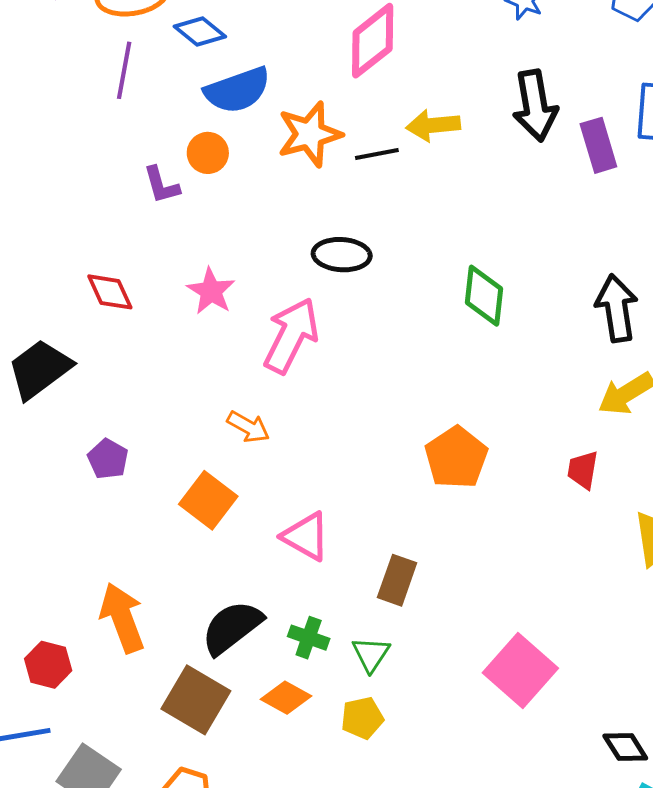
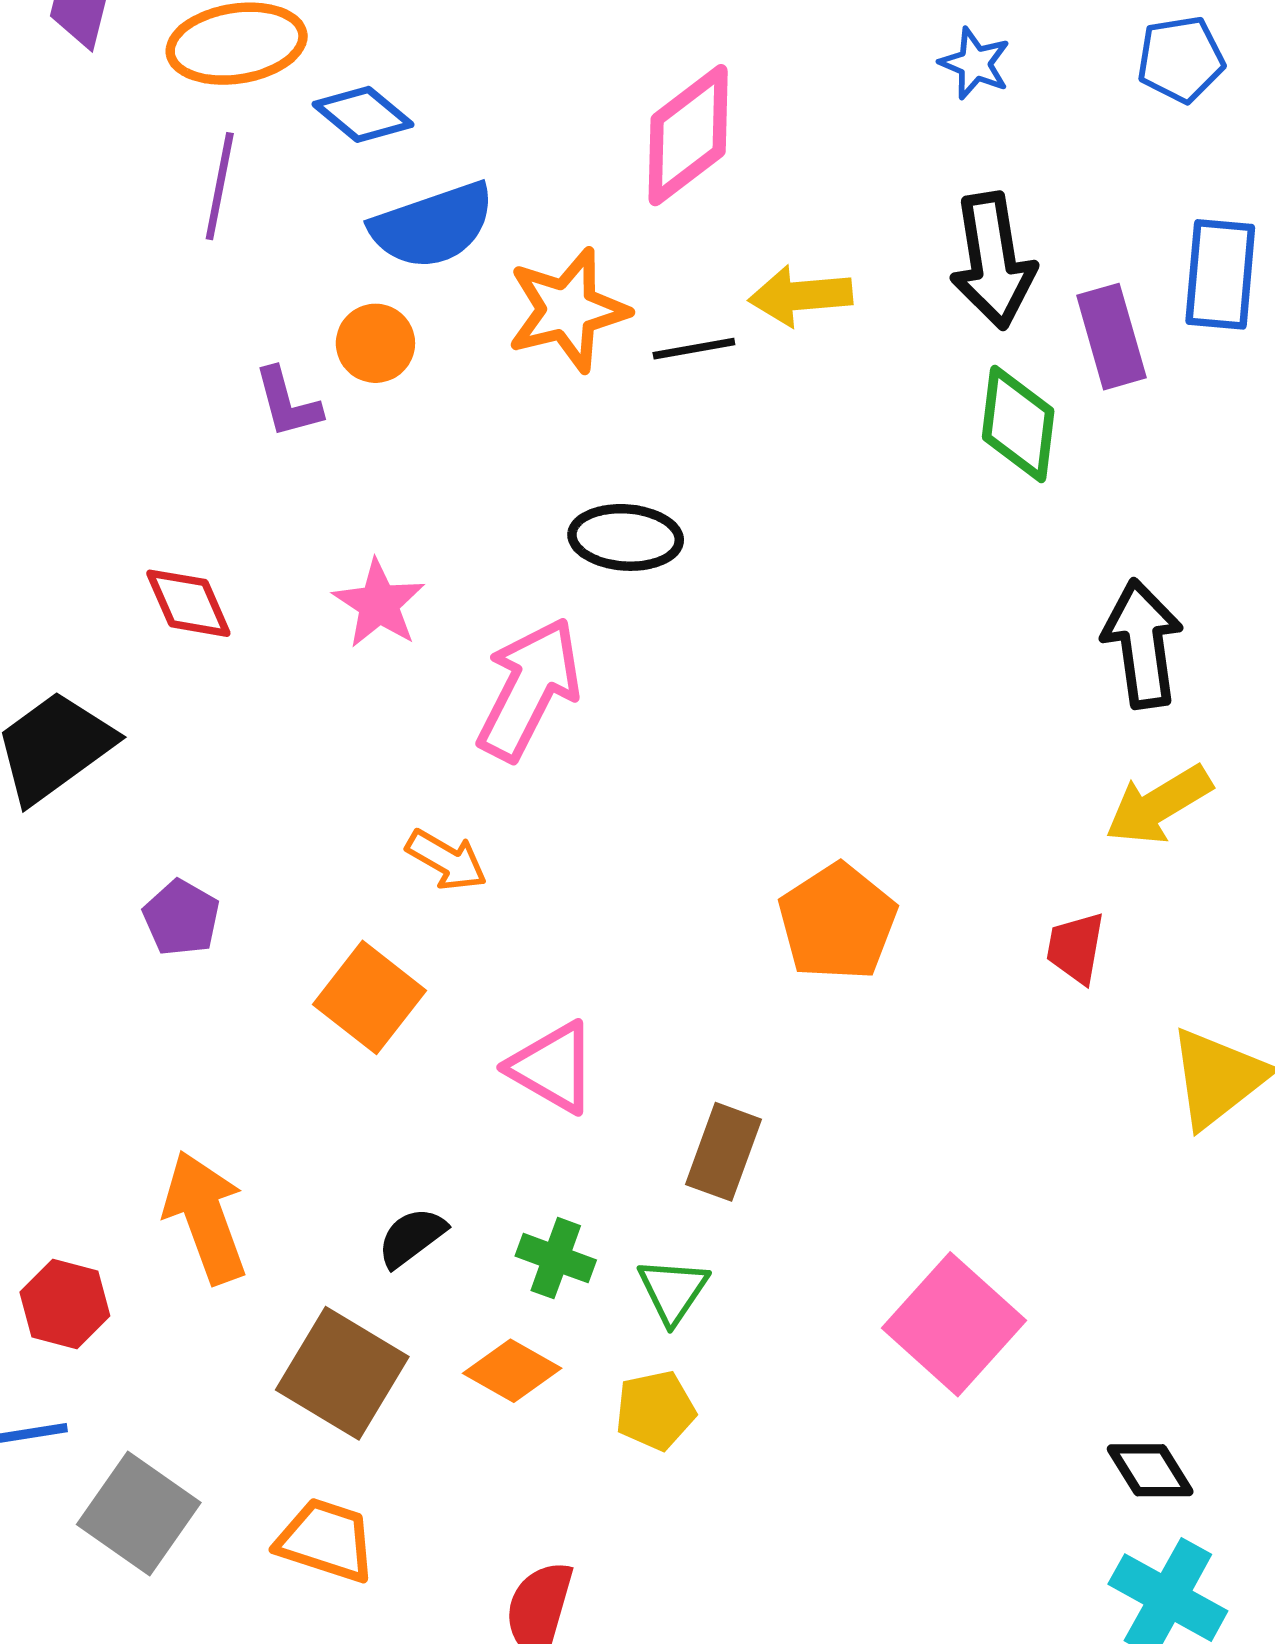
green diamond: (484, 296) -> (1018, 424), moved
black semicircle: (232, 627) -> (412, 1237), size x0.6

